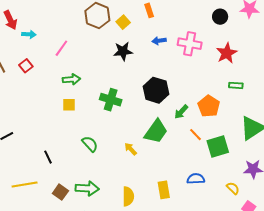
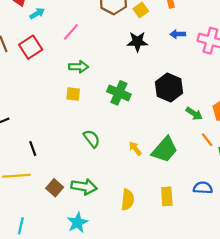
cyan arrow: (29, 34) -> (37, 13), turned -40
red square: (26, 66) -> (31, 47), size x1.5
green arrow: (181, 112) -> (194, 114), turned -105
green trapezoid: (156, 131) -> (165, 150), moved
black line: (48, 157) -> (33, 148), moved

